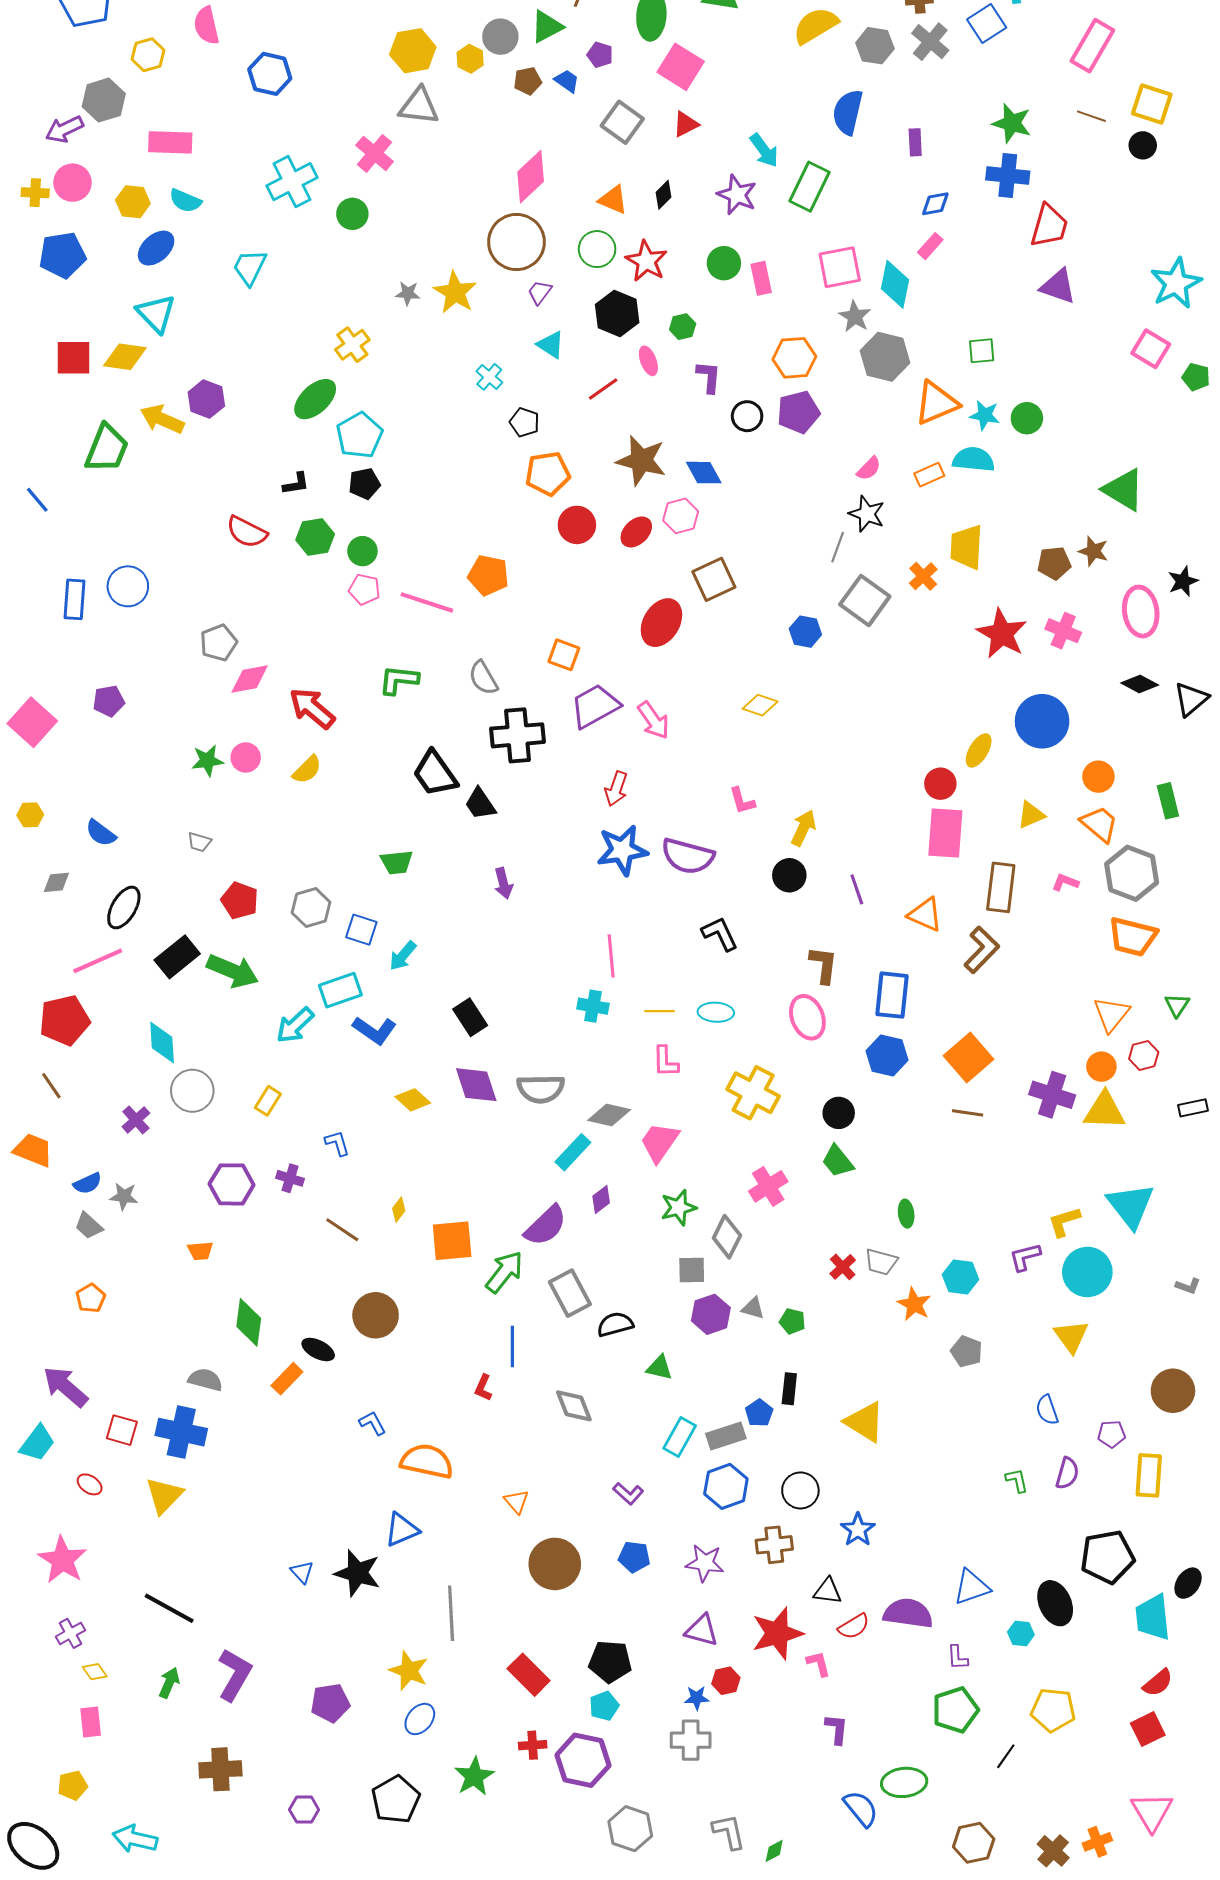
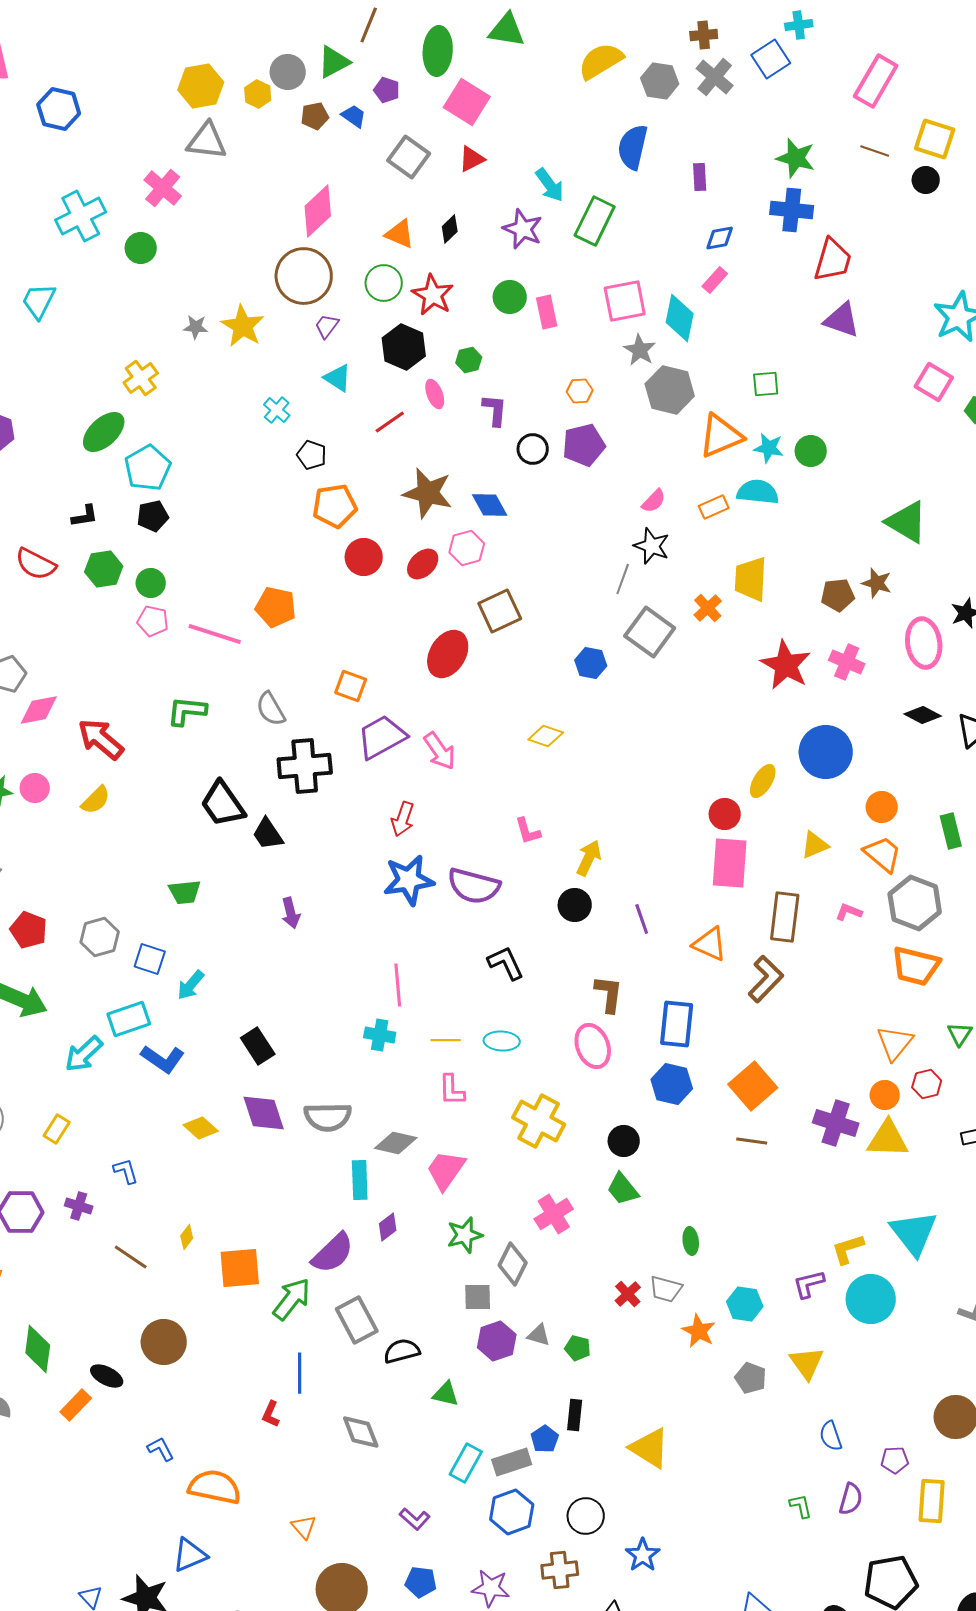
orange hexagon: (794, 358) -> (580, 391), size x0.6
cyan rectangle: (573, 1152) -> (360, 1180), turned -45
yellow triangle: (1071, 1336) -> (807, 1363), moved

